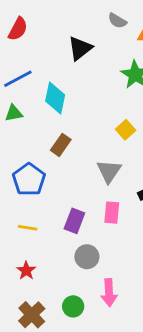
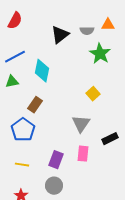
gray semicircle: (117, 21) -> (87, 31), moved, turned -32
brown rectangle: (61, 145) -> (35, 105), moved
gray circle: (87, 257) -> (54, 186), moved

